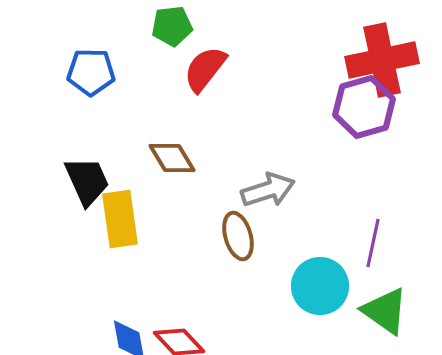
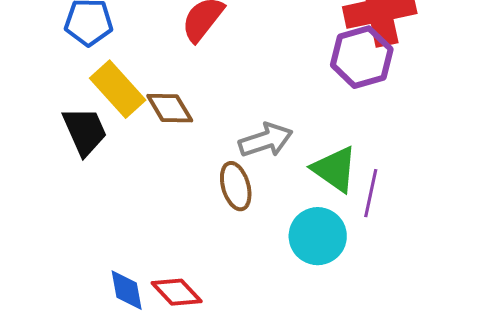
yellow rectangle: (120, 219) -> (118, 89), moved, turned -34
green triangle: (385, 311) -> (335, 169), moved

